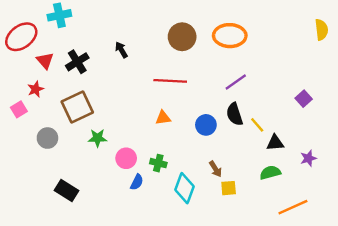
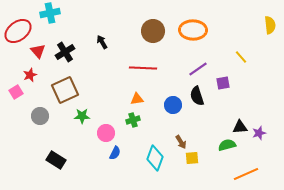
purple square: (304, 99) -> (223, 83), moved, turned 32
yellow line: (257, 125) -> (241, 57), moved
black triangle: (275, 143) -> (240, 127), moved
green cross: (158, 163) -> (133, 120), moved, turned -32

